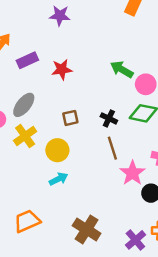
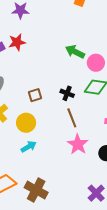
red star: (62, 69) -> (17, 42), moved
pink star: (132, 173) -> (78, 144), moved
brown cross: (87, 229) -> (36, 190), moved

